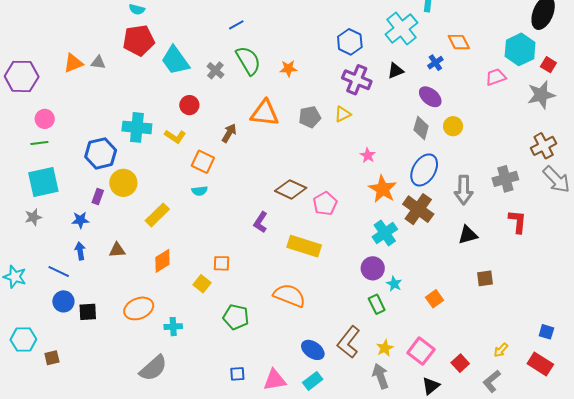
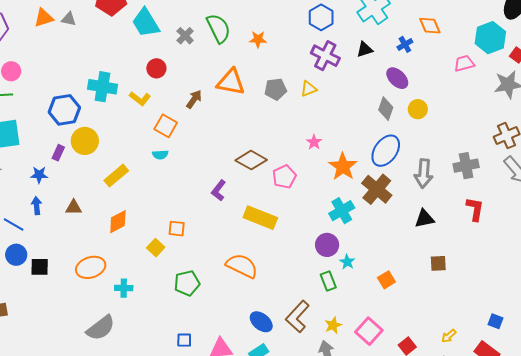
pink star: (368, 155) -> (314, 142), moved
green pentagon: (236, 317) -> (187, 283), turned -30

